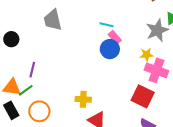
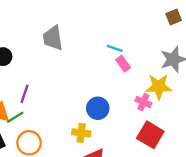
blue circle: (110, 49) -> (98, 108), moved
yellow star: (147, 55) -> (159, 87), size x1.6
pink cross: (156, 70) -> (143, 102), moved, size x0.6

